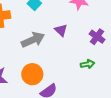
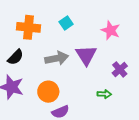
purple triangle: (61, 30) -> (86, 55), size x1.6

